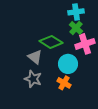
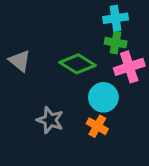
green cross: (76, 28) -> (116, 43), turned -32
gray triangle: (35, 57) -> (20, 61), moved

